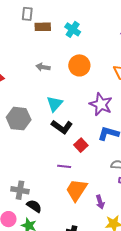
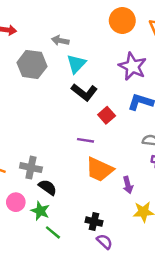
orange circle: (79, 65) -> (122, 20), moved
gray arrow: (43, 67) -> (60, 41), moved
gray hexagon: (19, 119) -> (32, 64), moved
orange trapezoid: (76, 190) -> (99, 169), turned -100

